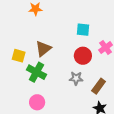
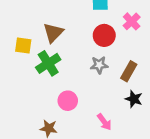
green cross: (36, 72) -> (48, 63), turned 36
pink circle: (37, 102) -> (68, 101), moved

